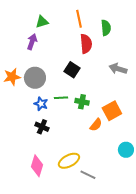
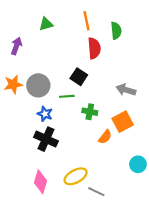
purple arrow: (32, 42) -> (16, 46), moved
gray arrow: (118, 69) -> (126, 90), moved
green line: (61, 98) -> (67, 96), moved
black cross: (42, 127) -> (46, 139), size x1.5

